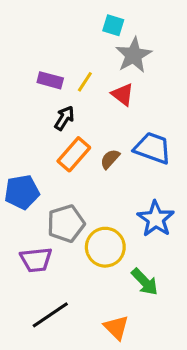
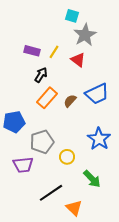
blue trapezoid: (153, 148) -> (97, 94), turned 135
yellow circle: (105, 247) -> (67, 157), size x0.6
black line: (50, 315) -> (51, 193), moved

